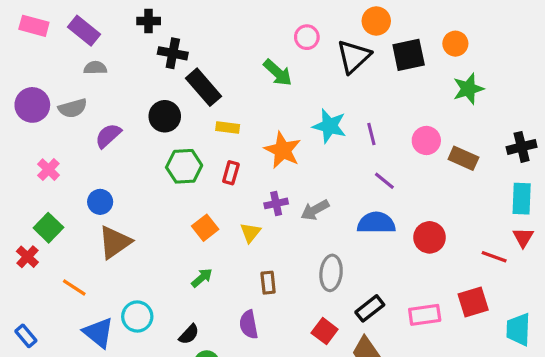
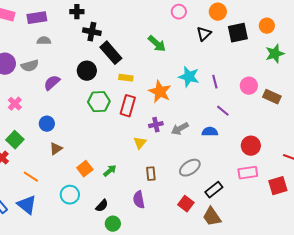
purple rectangle: (84, 31) -> (37, 18), turned -48
pink circle: (307, 37) -> (179, 12), moved
black triangle: (354, 57) -> (204, 34), size x0.7
red rectangle: (231, 173) -> (128, 106), size x1.5
blue semicircle: (376, 223) -> (210, 132), moved, size x0.7
orange square: (205, 228) -> (85, 169), moved
brown triangle: (115, 242) -> (56, 149), size x0.6
gray ellipse: (331, 273) -> (190, 168), turned 50
pink rectangle: (425, 315) -> (248, 173), moved
blue triangle: (99, 333) -> (27, 205), moved

